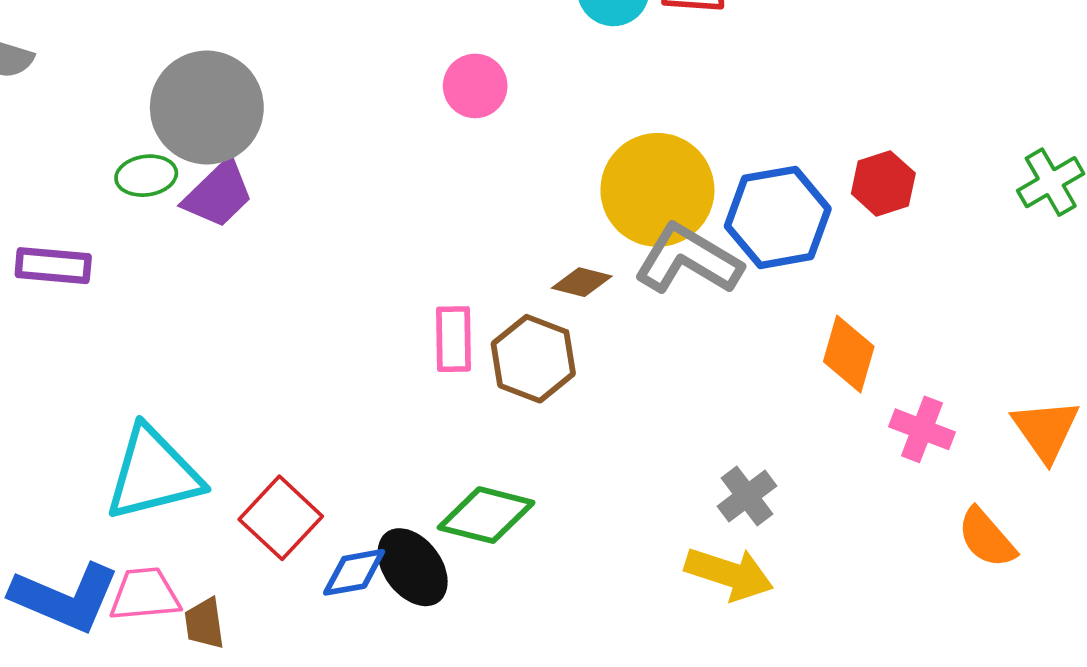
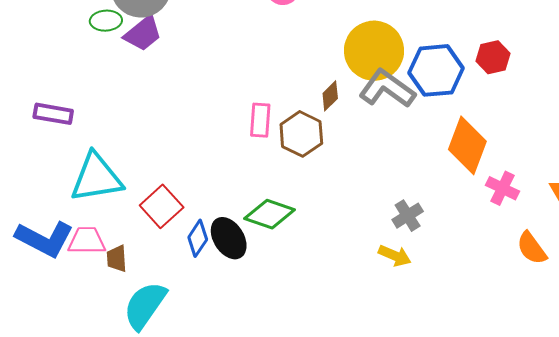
purple rectangle: (53, 266) -> (53, 114), moved
brown diamond: (582, 282) -> (330, 96), turned -64
orange diamond: (849, 354) -> (467, 145), size x1.4
blue diamond: (354, 572) -> (198, 238), turned -51
yellow arrow: (729, 574) -> (395, 256), size x0.7

